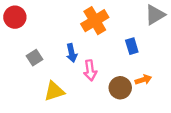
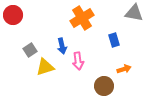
gray triangle: (155, 15) -> (134, 13), turned 42
brown circle: (120, 88) -> (104, 86), moved
yellow triangle: (54, 91) -> (45, 67), moved

